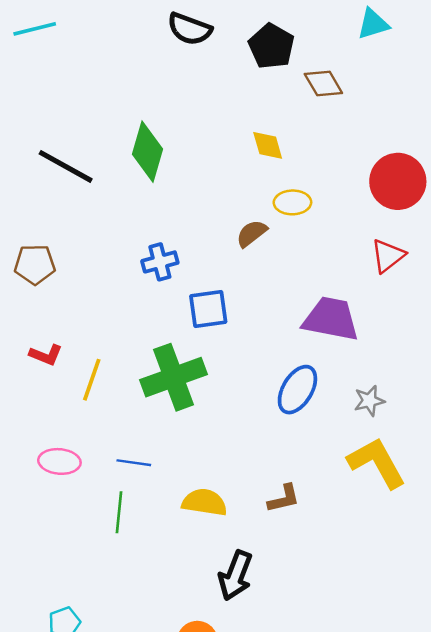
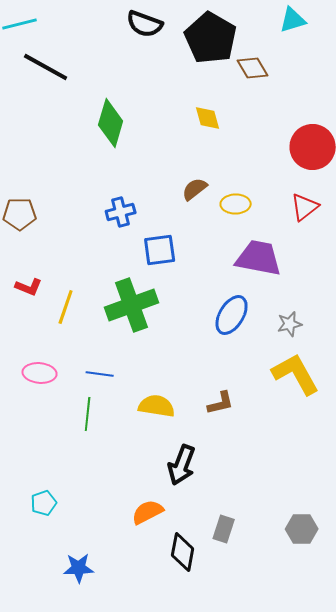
black pentagon: (271, 46) -> (211, 38), size x1.4
black line: (66, 166) -> (46, 67), moved
yellow ellipse: (292, 202) -> (236, 204), moved

